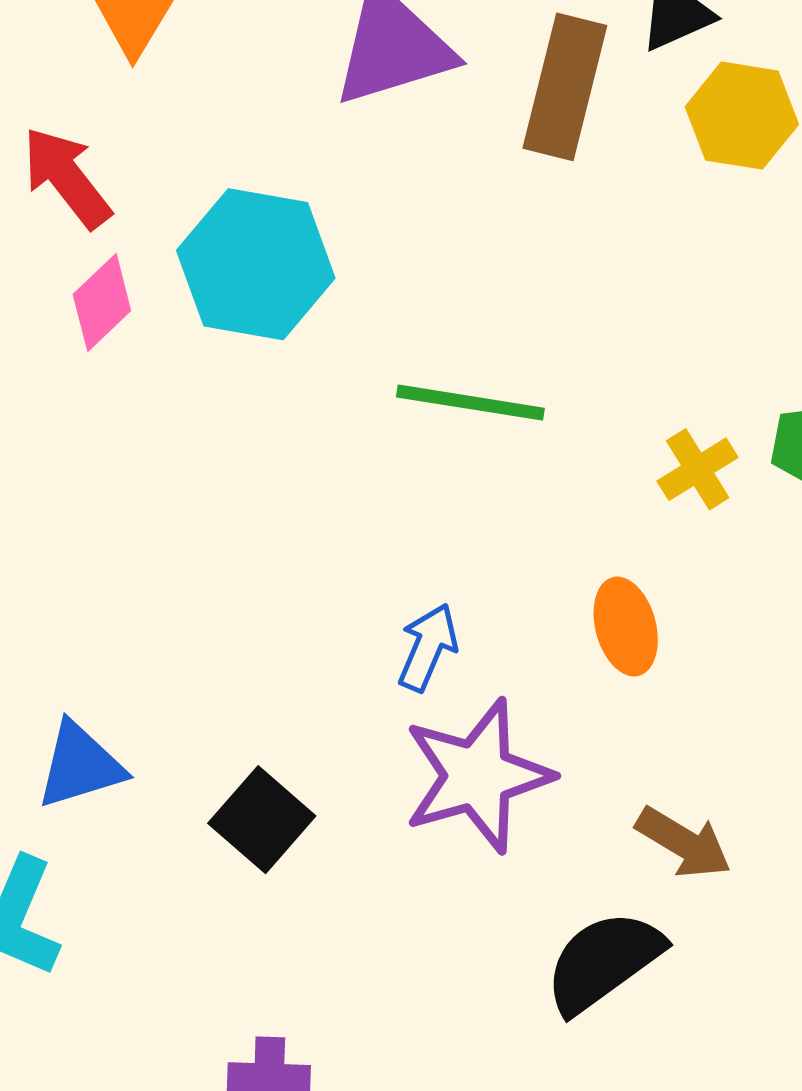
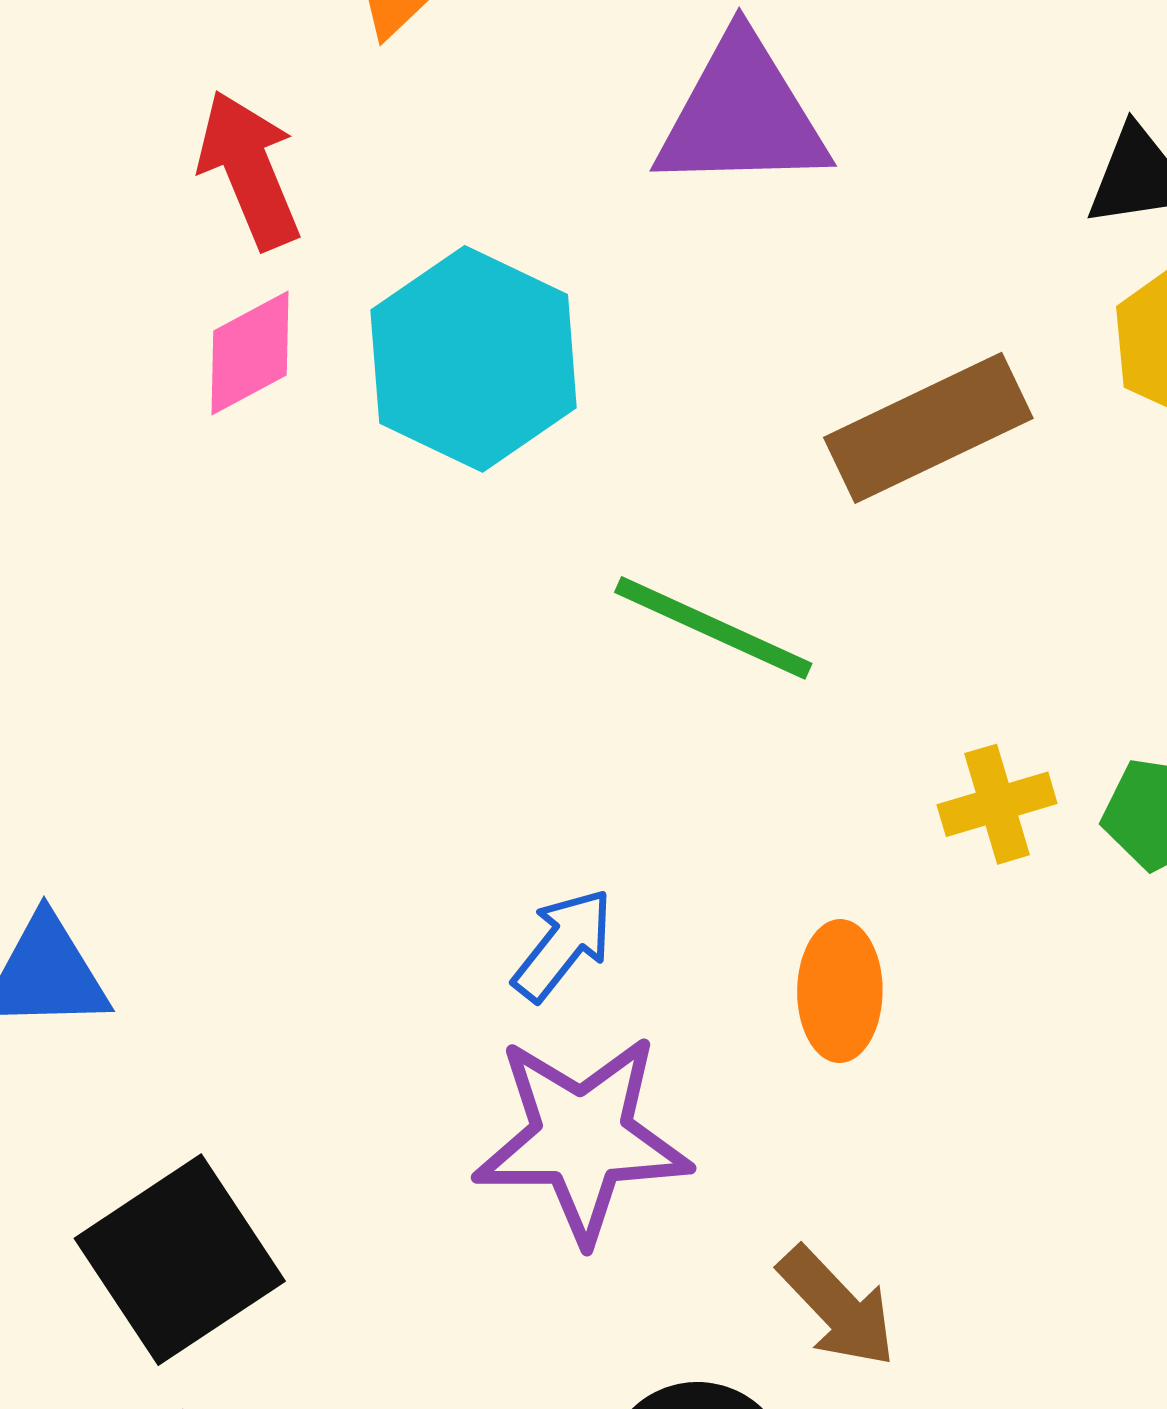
brown rectangle: (565, 87) -> (928, 428), moved, turned 35
black square: (262, 820) -> (180, 1260), moved, size x1.4

